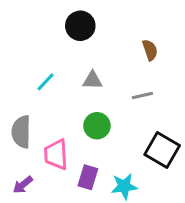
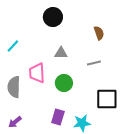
cyan line: (45, 82) -> (13, 46), moved
black square: (162, 150) -> (107, 99), turned -30
pink trapezoid: (56, 155) -> (37, 73), moved

